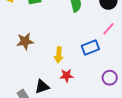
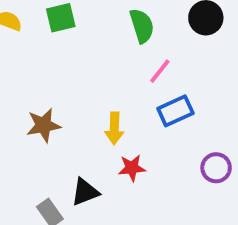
pink line: (109, 29) -> (160, 71), moved
brown star: (25, 41) -> (43, 125), moved

